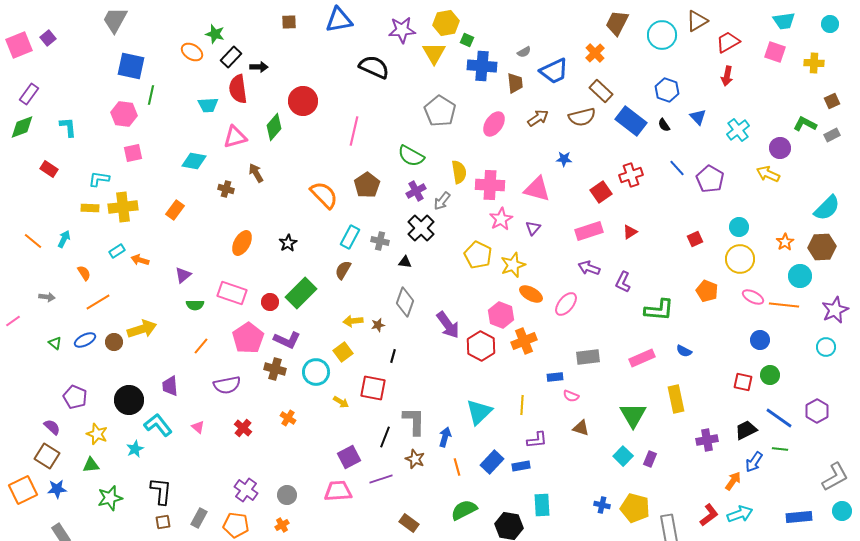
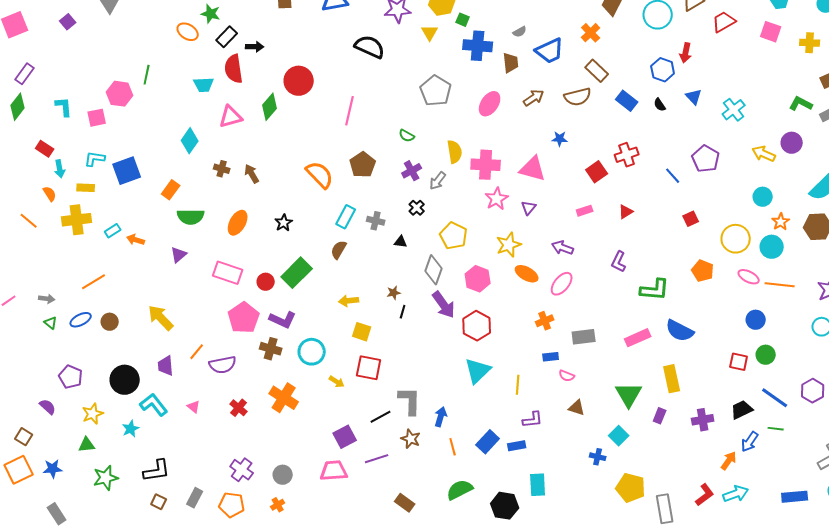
purple square: (48, 38) -> (68, 22), moved
yellow triangle: (434, 53) -> (430, 33), size x0.7
blue square: (131, 66) -> (127, 171), moved, turned -32
red arrow: (727, 76) -> (686, 53), moved
blue rectangle: (631, 121) -> (627, 101), size x0.7
green diamond: (22, 127) -> (18, 107), turned -32
purple circle: (780, 148) -> (792, 143), moved
pink square: (133, 153) -> (97, 118), moved
green semicircle: (411, 156) -> (407, 136), size x0.6
cyan diamond: (194, 161) -> (190, 141), turned -65
blue line: (677, 168) -> (673, 176), moved
brown arrow: (256, 173) -> (252, 174), moved
yellow cross: (123, 207) -> (77, 220), moved
cyan circle: (739, 227) -> (763, 197), moved
black cross: (421, 228) -> (417, 208), size x0.6
pink rectangle: (589, 231) -> (585, 211), size x0.6
cyan arrow: (64, 239) -> (60, 169), moved, turned 144
yellow pentagon: (478, 255) -> (454, 236), moved
purple arrow: (589, 268) -> (563, 248), moved
orange semicircle: (84, 273) -> (50, 194), moved
cyan circle: (800, 276) -> (772, 247), moved
gray arrow: (47, 297) -> (47, 299), moved
gray diamond: (405, 302) -> (434, 270), moved
green semicircle: (195, 305) -> (191, 217), moved, size x1.5
pink hexagon: (501, 315) -> (478, 279), moved
brown star: (378, 325) -> (394, 293), moved
yellow arrow: (142, 329) -> (161, 318), moved, turned -116
orange cross: (524, 341) -> (545, 321), moved, size x0.7
orange line: (201, 346) -> (197, 352), moved
blue semicircle: (684, 351) -> (680, 331), size x1.8
yellow square: (343, 352) -> (362, 332), moved, turned -36
black line: (393, 356) -> (403, 312), moved
cyan triangle: (479, 412) -> (478, 371), moved
orange cross: (288, 418) -> (284, 398), size x1.8
yellow star: (97, 434) -> (93, 414), turned 30
black line: (385, 437) -> (381, 417), turned 40
brown square: (47, 456) -> (24, 437), moved, size x0.7
purple rectangle: (650, 459) -> (660, 416), moved
black L-shape: (161, 491) -> (157, 471), turned 76
blue cross: (602, 505) -> (598, 457), moved
brown square: (163, 522) -> (159, 502), turned 35

